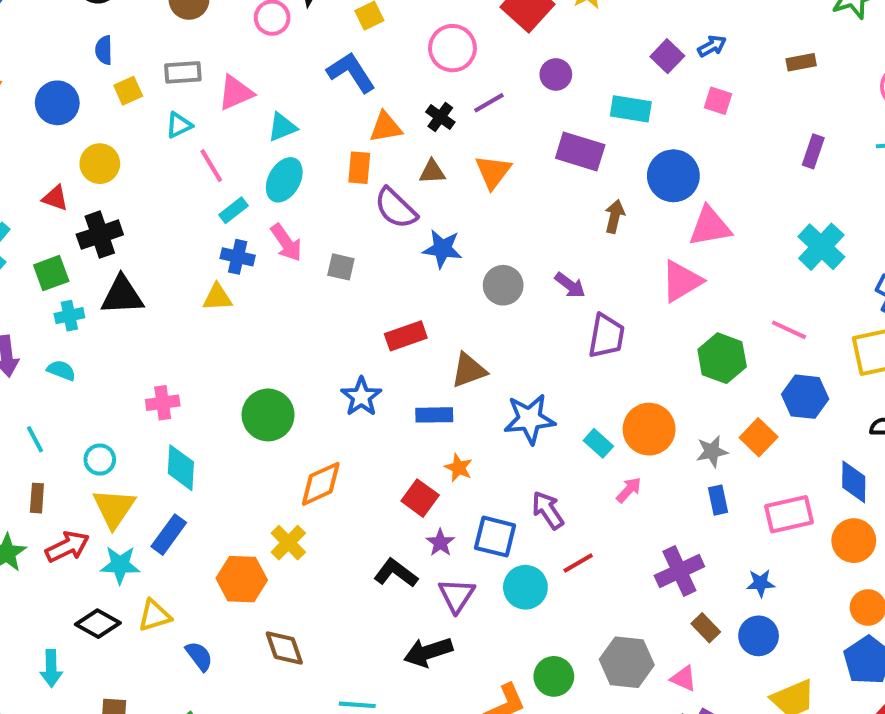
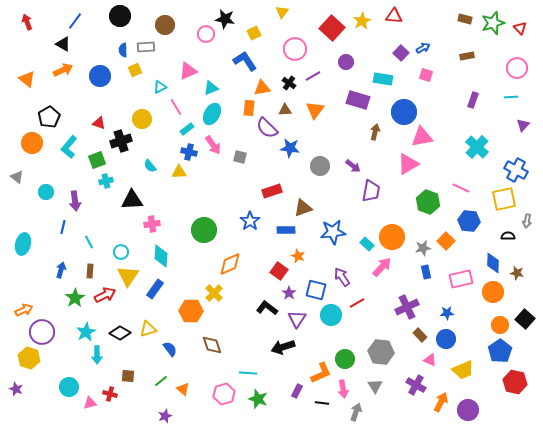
gray rectangle: (183, 72) -> (146, 47), moved
yellow circle: (100, 164) -> (142, 119), moved
black triangle: (122, 295) -> (132, 200), moved
cyan semicircle: (61, 370) -> (150, 166), moved, turned -152
pink arrow: (629, 490) -> (382, 267), size x1.5
cyan star: (120, 565) -> (86, 332), moved, turned -30
pink triangle: (684, 678) -> (430, 360), moved

